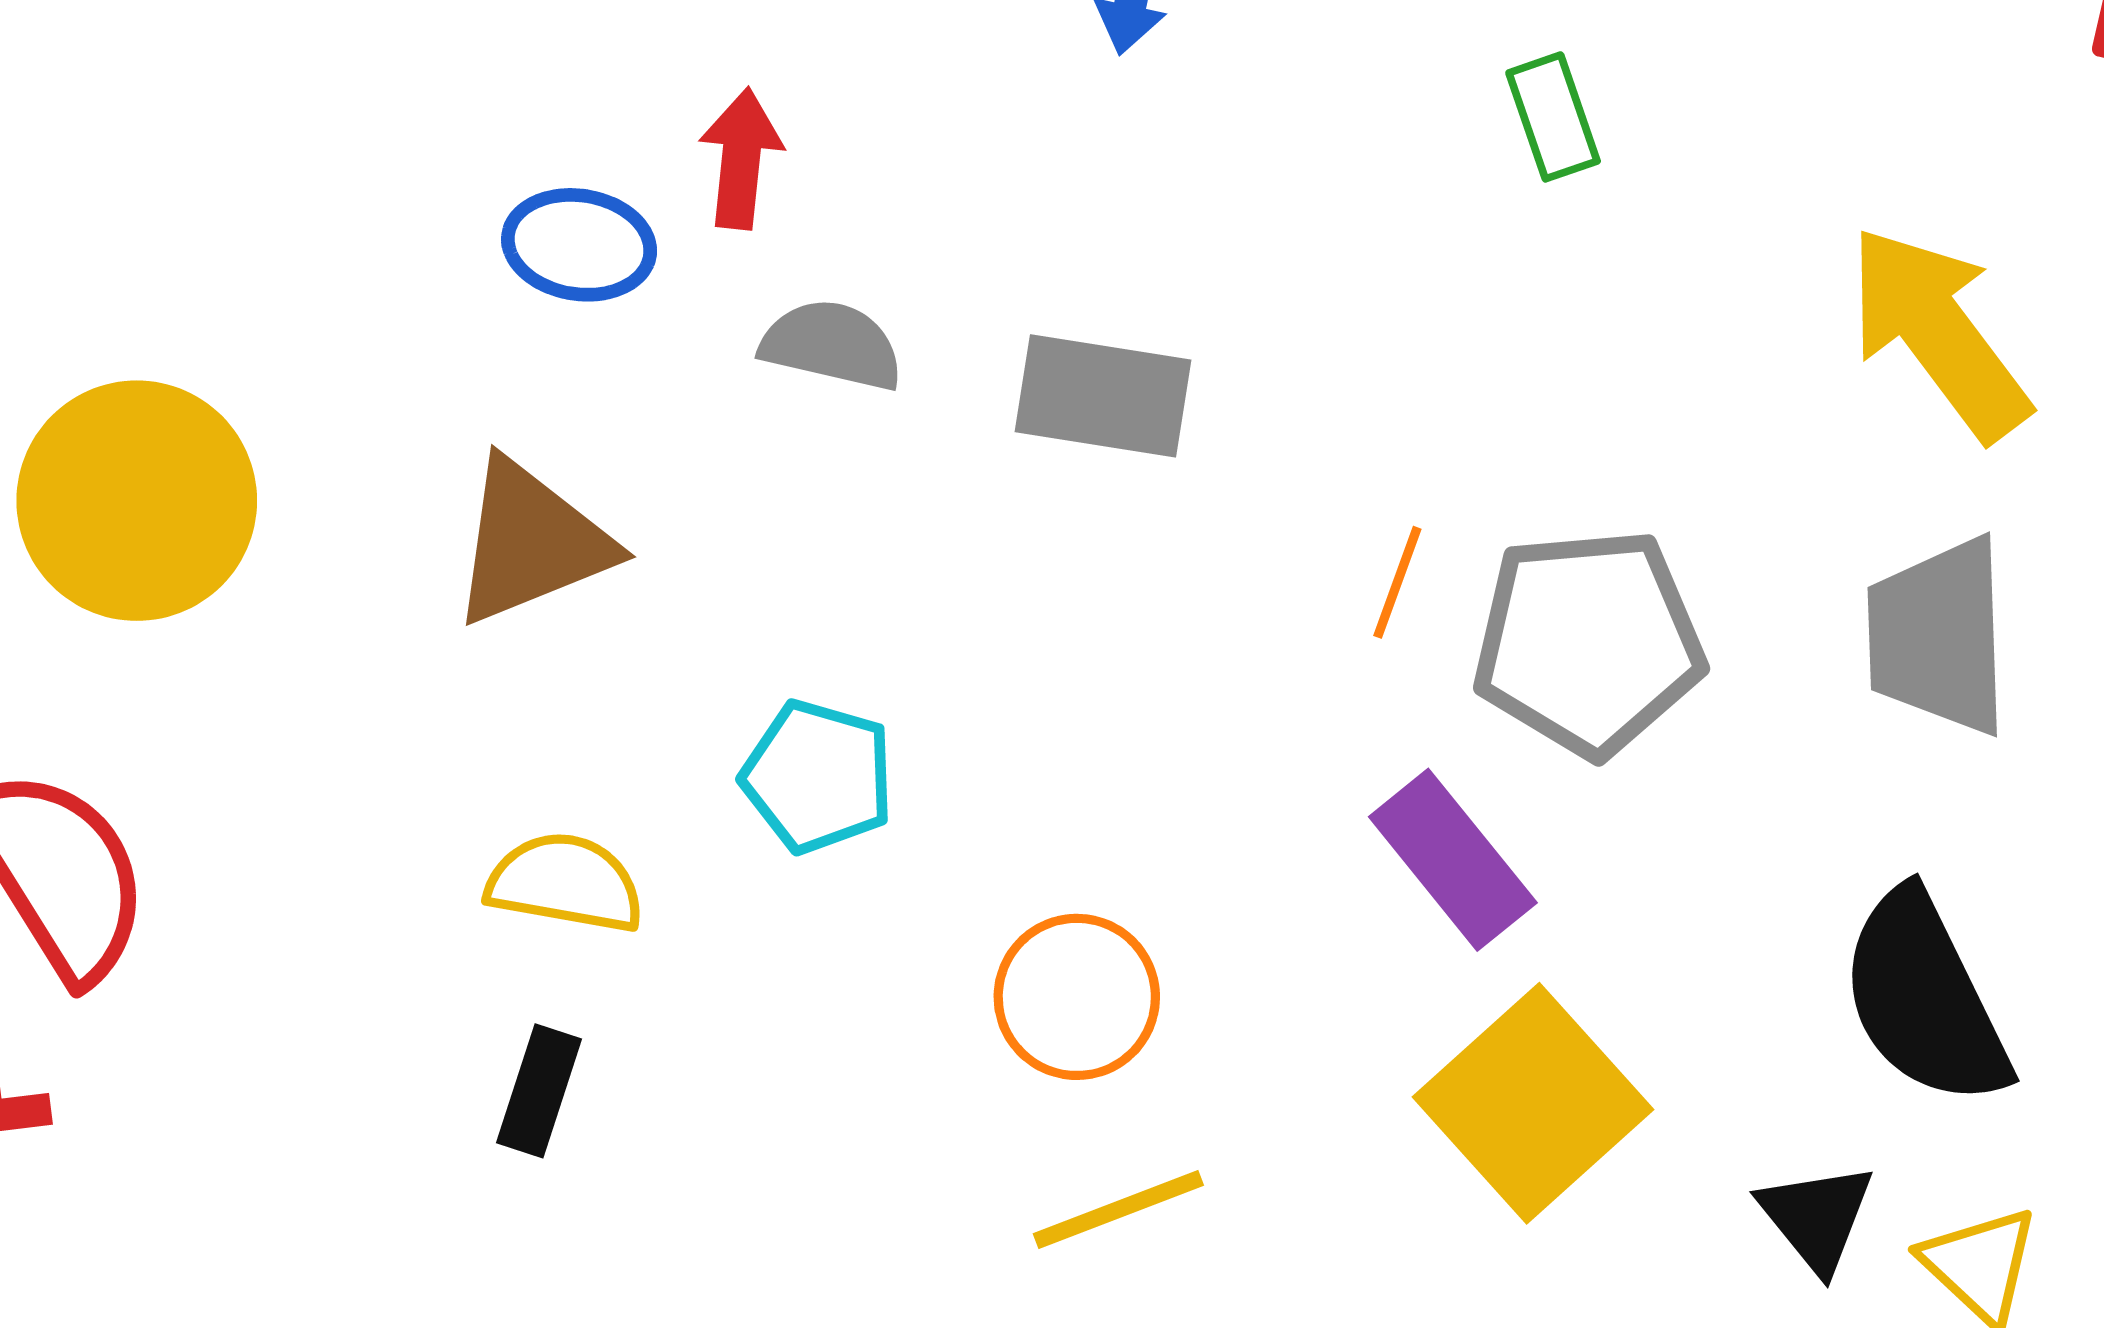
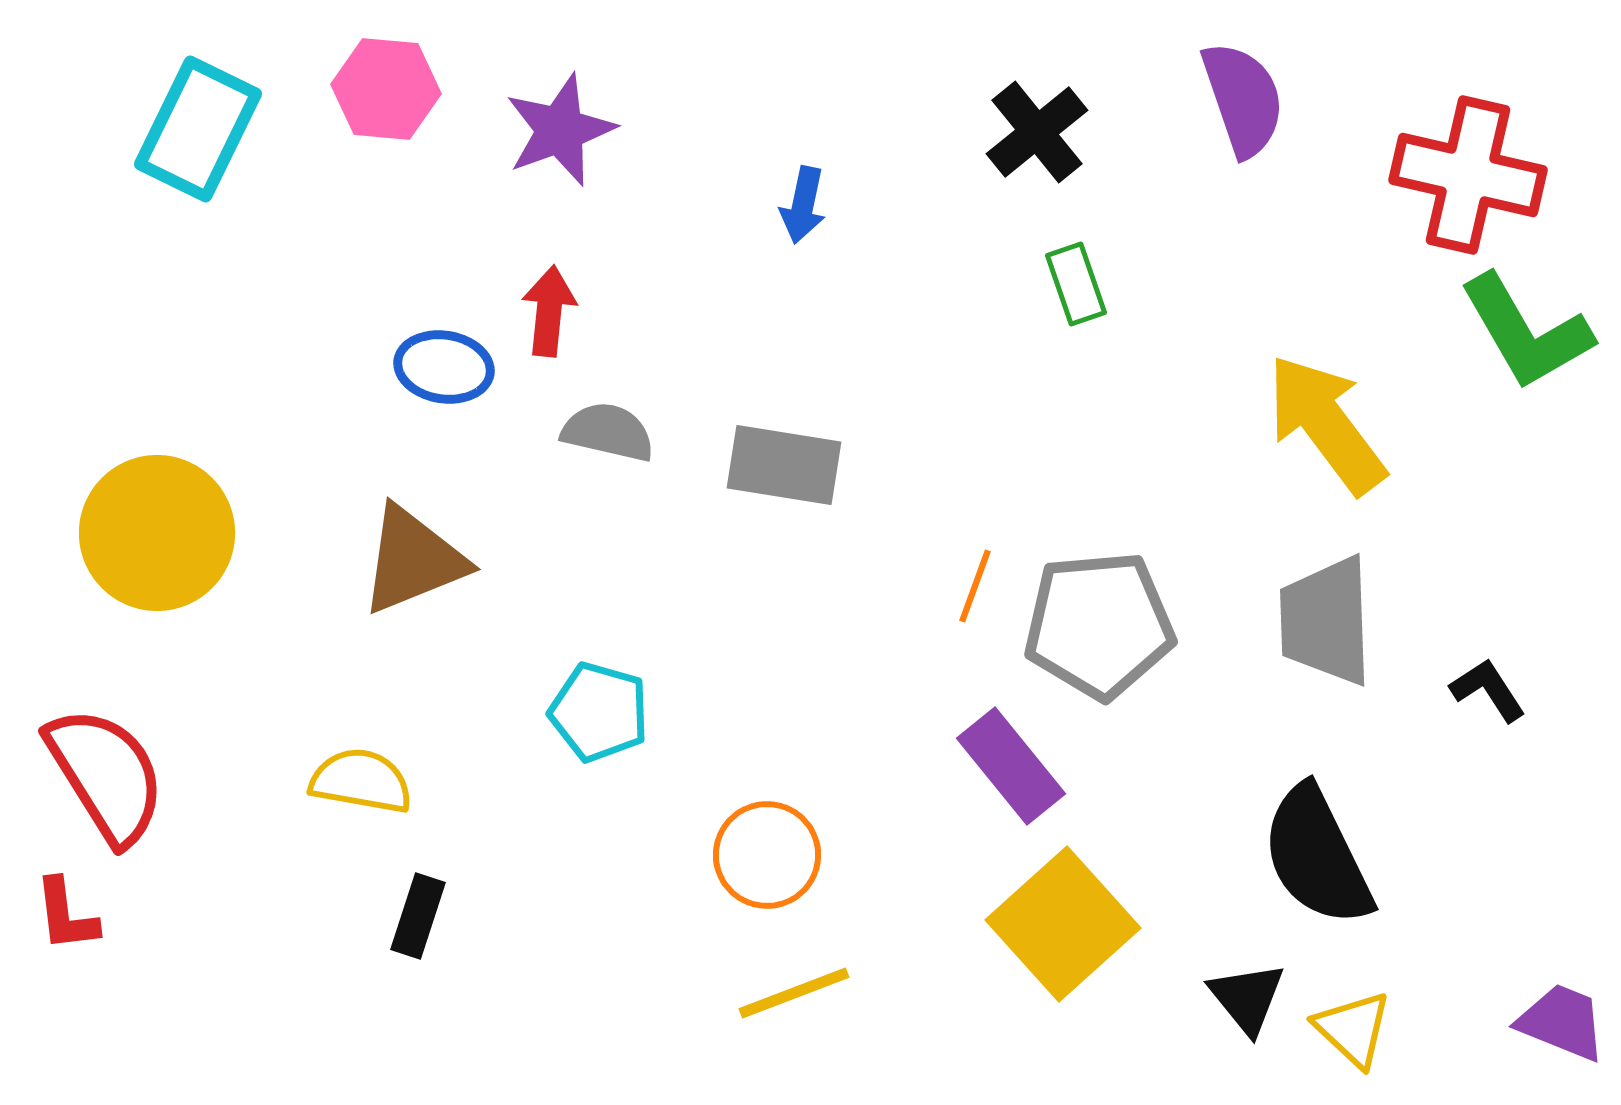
yellow semicircle: (565, 883) -> (361, 781), moved

